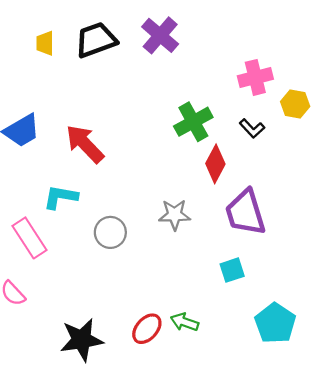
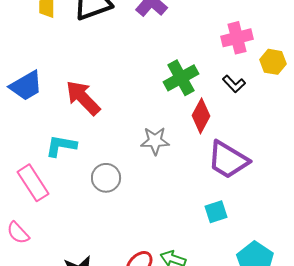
purple trapezoid: (245, 213) -> (228, 160), turned -42
gray star: (175, 215) -> (155, 141), moved

